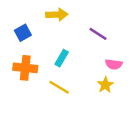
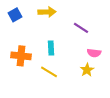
blue square: (23, 33) -> (15, 15), moved
cyan rectangle: (62, 58) -> (51, 48), turned -32

